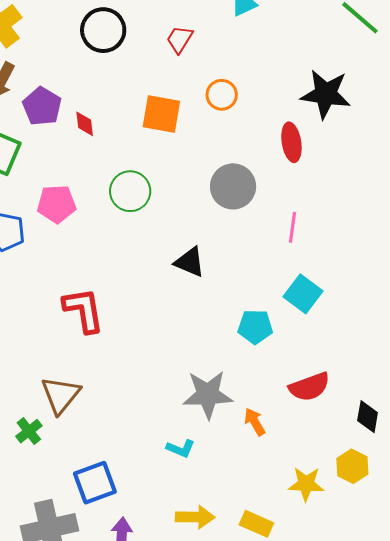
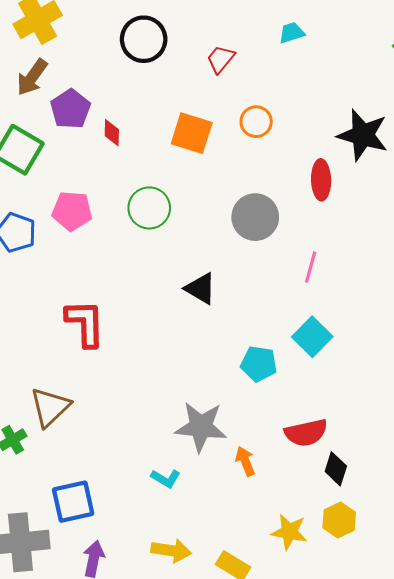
black diamond: (368, 417) -> (336, 469), moved

